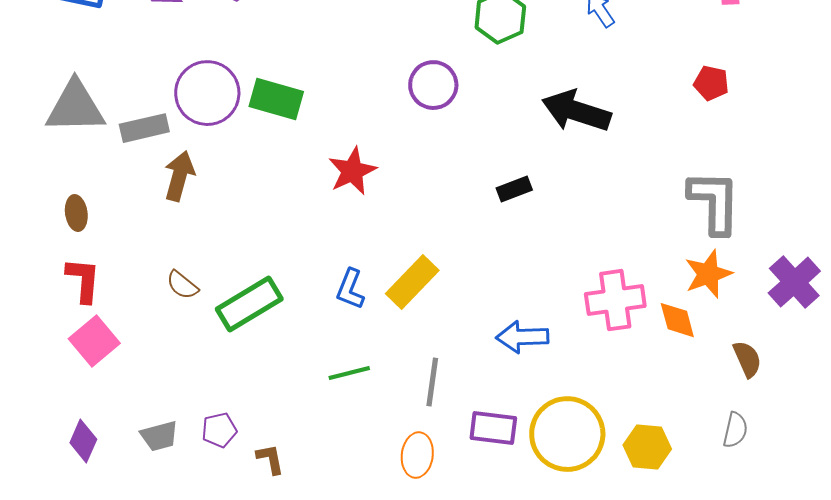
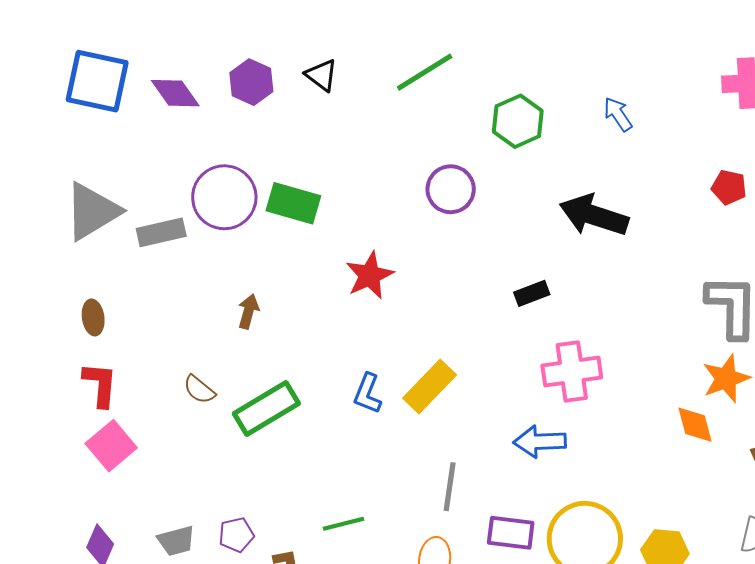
gray triangle: (75, 107) -> (92, 211), turned -30
brown arrow: (179, 176) -> (248, 311), moved, size x0.7
pink cross: (615, 300) -> (572, 372), moved
green line: (349, 373) -> (343, 524), moved

